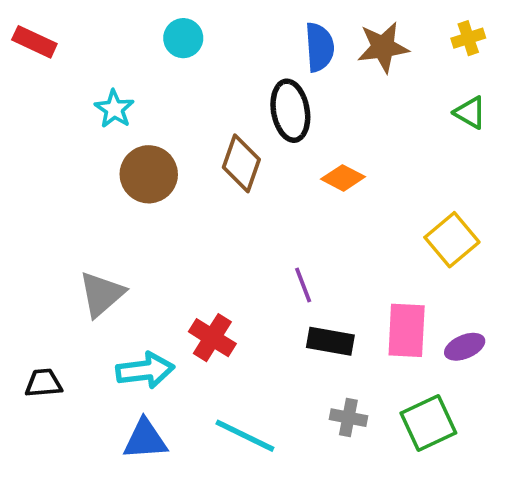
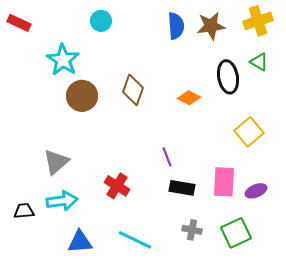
yellow cross: (468, 38) -> (258, 21), size x1.6
cyan star: (114, 109) -> (63, 60), size x1.5
black ellipse: (290, 111) -> (228, 77), moved
cyan arrow: (145, 370) -> (62, 201), moved

